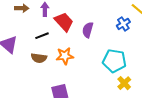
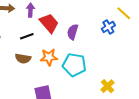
cyan pentagon: (114, 61) -> (74, 65), moved

